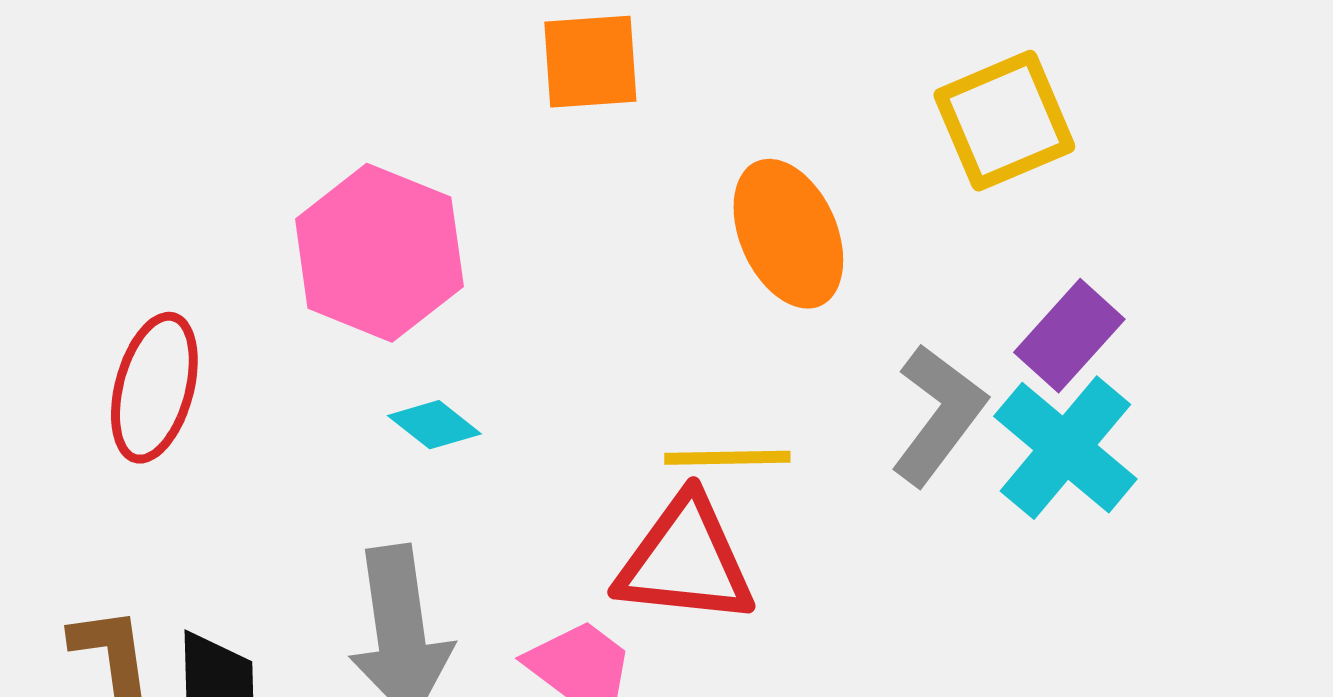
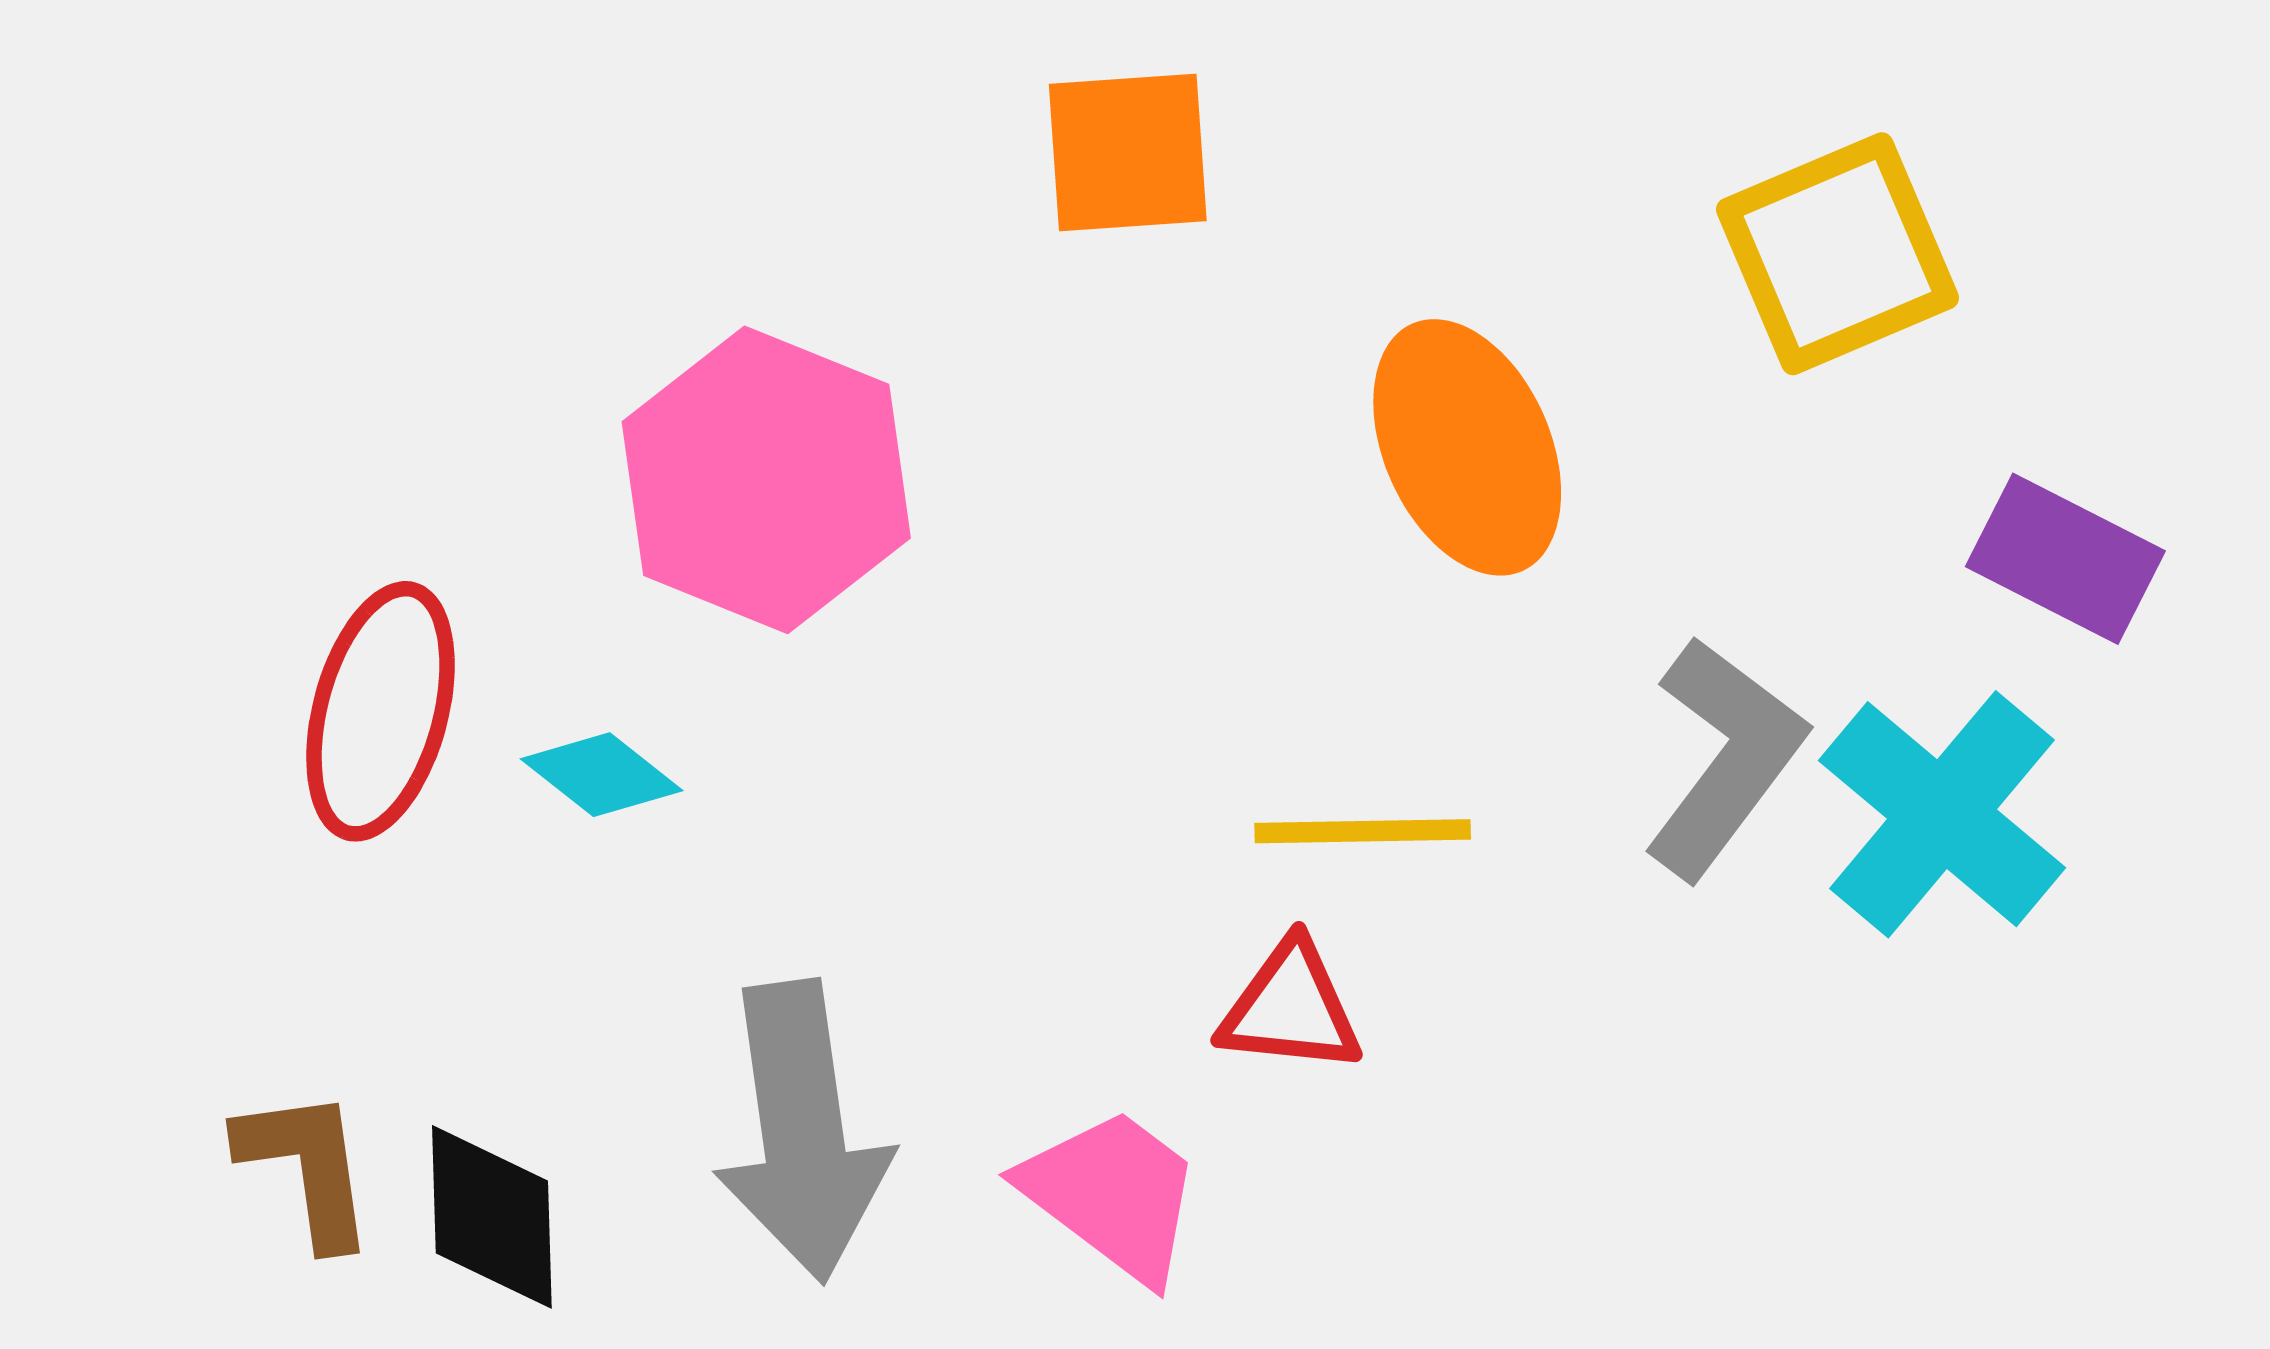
purple rectangle: (1069, 336) -> (2065, 559), moved, turned 75
cyan diamond: (434, 425) -> (602, 775), moved
red triangle: (685, 561) -> (1291, 1008), size x0.6

